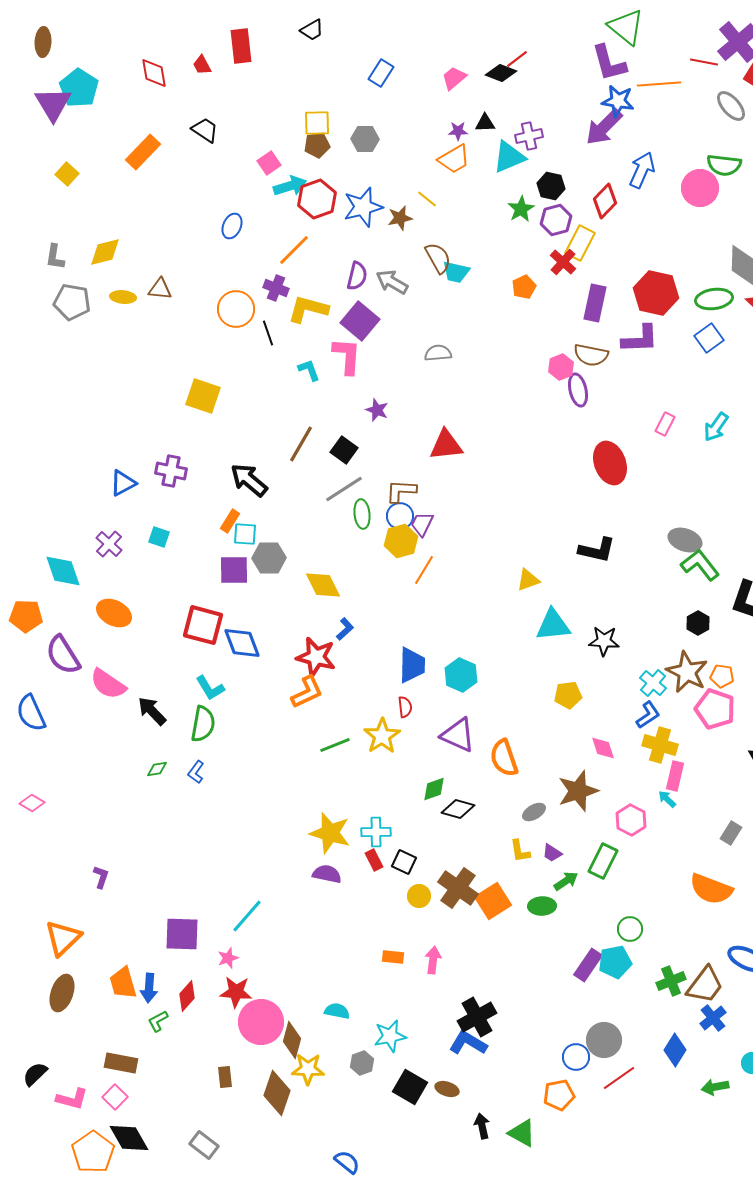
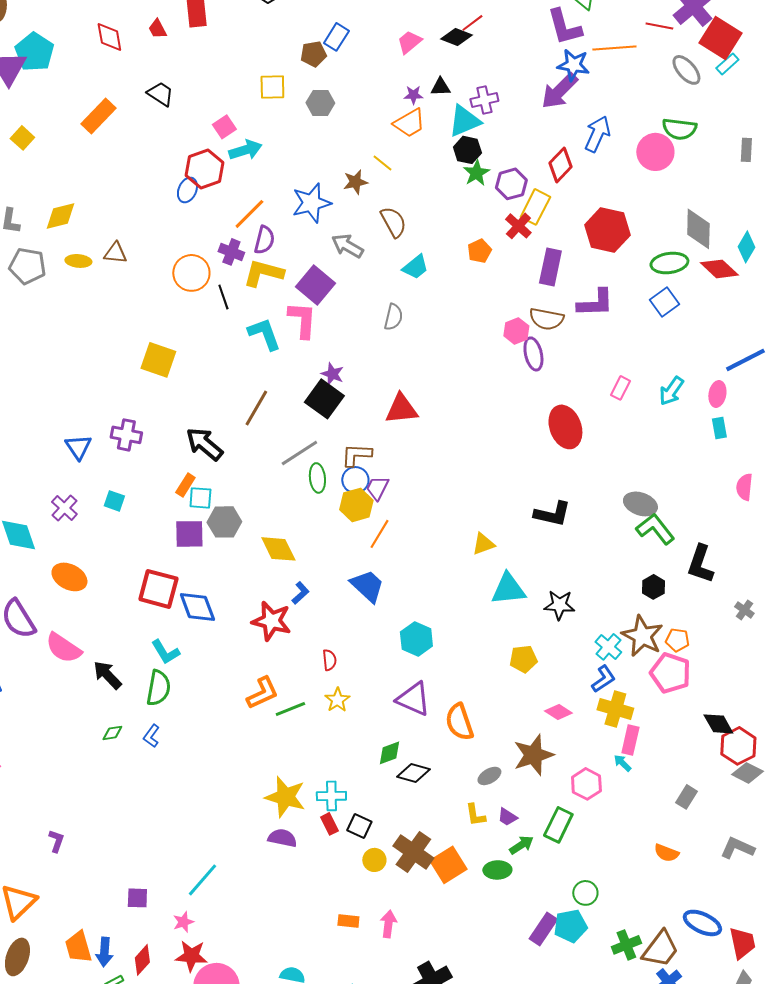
brown pentagon: (317, 145) -> (313, 54), moved
black hexagon: (551, 186) -> (467, 150), moved
red hexagon: (317, 199) -> (204, 169), moved
blue star: (363, 207) -> (311, 203), moved
cyan trapezoid: (456, 272) -> (415, 267), moved, turned -52
purple semicircle: (357, 276) -> (264, 240), moved
red hexagon: (656, 293) -> (607, 230), moved
gray semicircle: (438, 353) -> (393, 317), turned 108
cyan L-shape: (309, 370) -> (264, 334), size x1.5
black square: (344, 450) -> (324, 399), moved, size x1.4
blue triangle: (123, 483) -> (78, 447), turned -36
blue trapezoid: (412, 665) -> (367, 586), moved, turned -48
orange L-shape: (307, 692) -> (262, 693), moved
red semicircle: (405, 707) -> (329, 660), moved
yellow star: (382, 736) -> (337, 700), size x0.7
pink diamond: (603, 748) -> (558, 712), turned -40
orange semicircle: (711, 889) -> (666, 853), size x0.6
purple square: (182, 934) -> (137, 898), size x0.6

